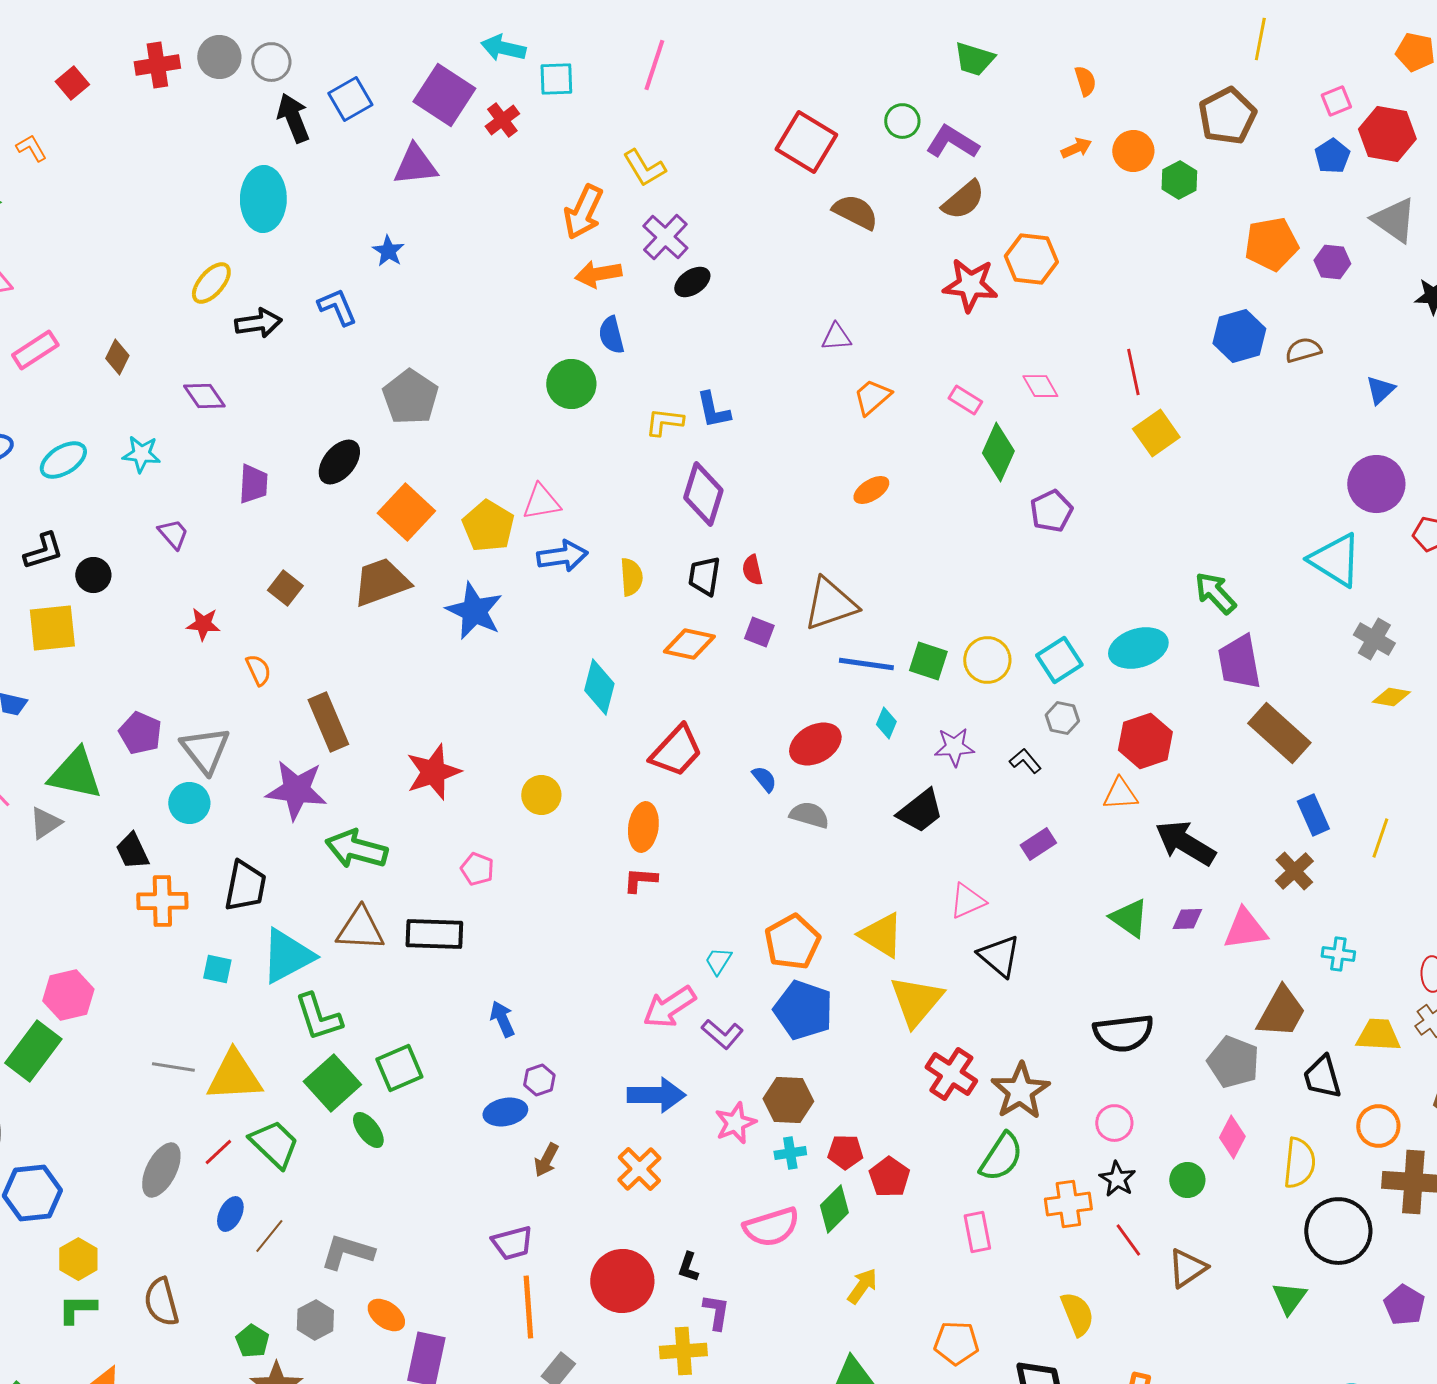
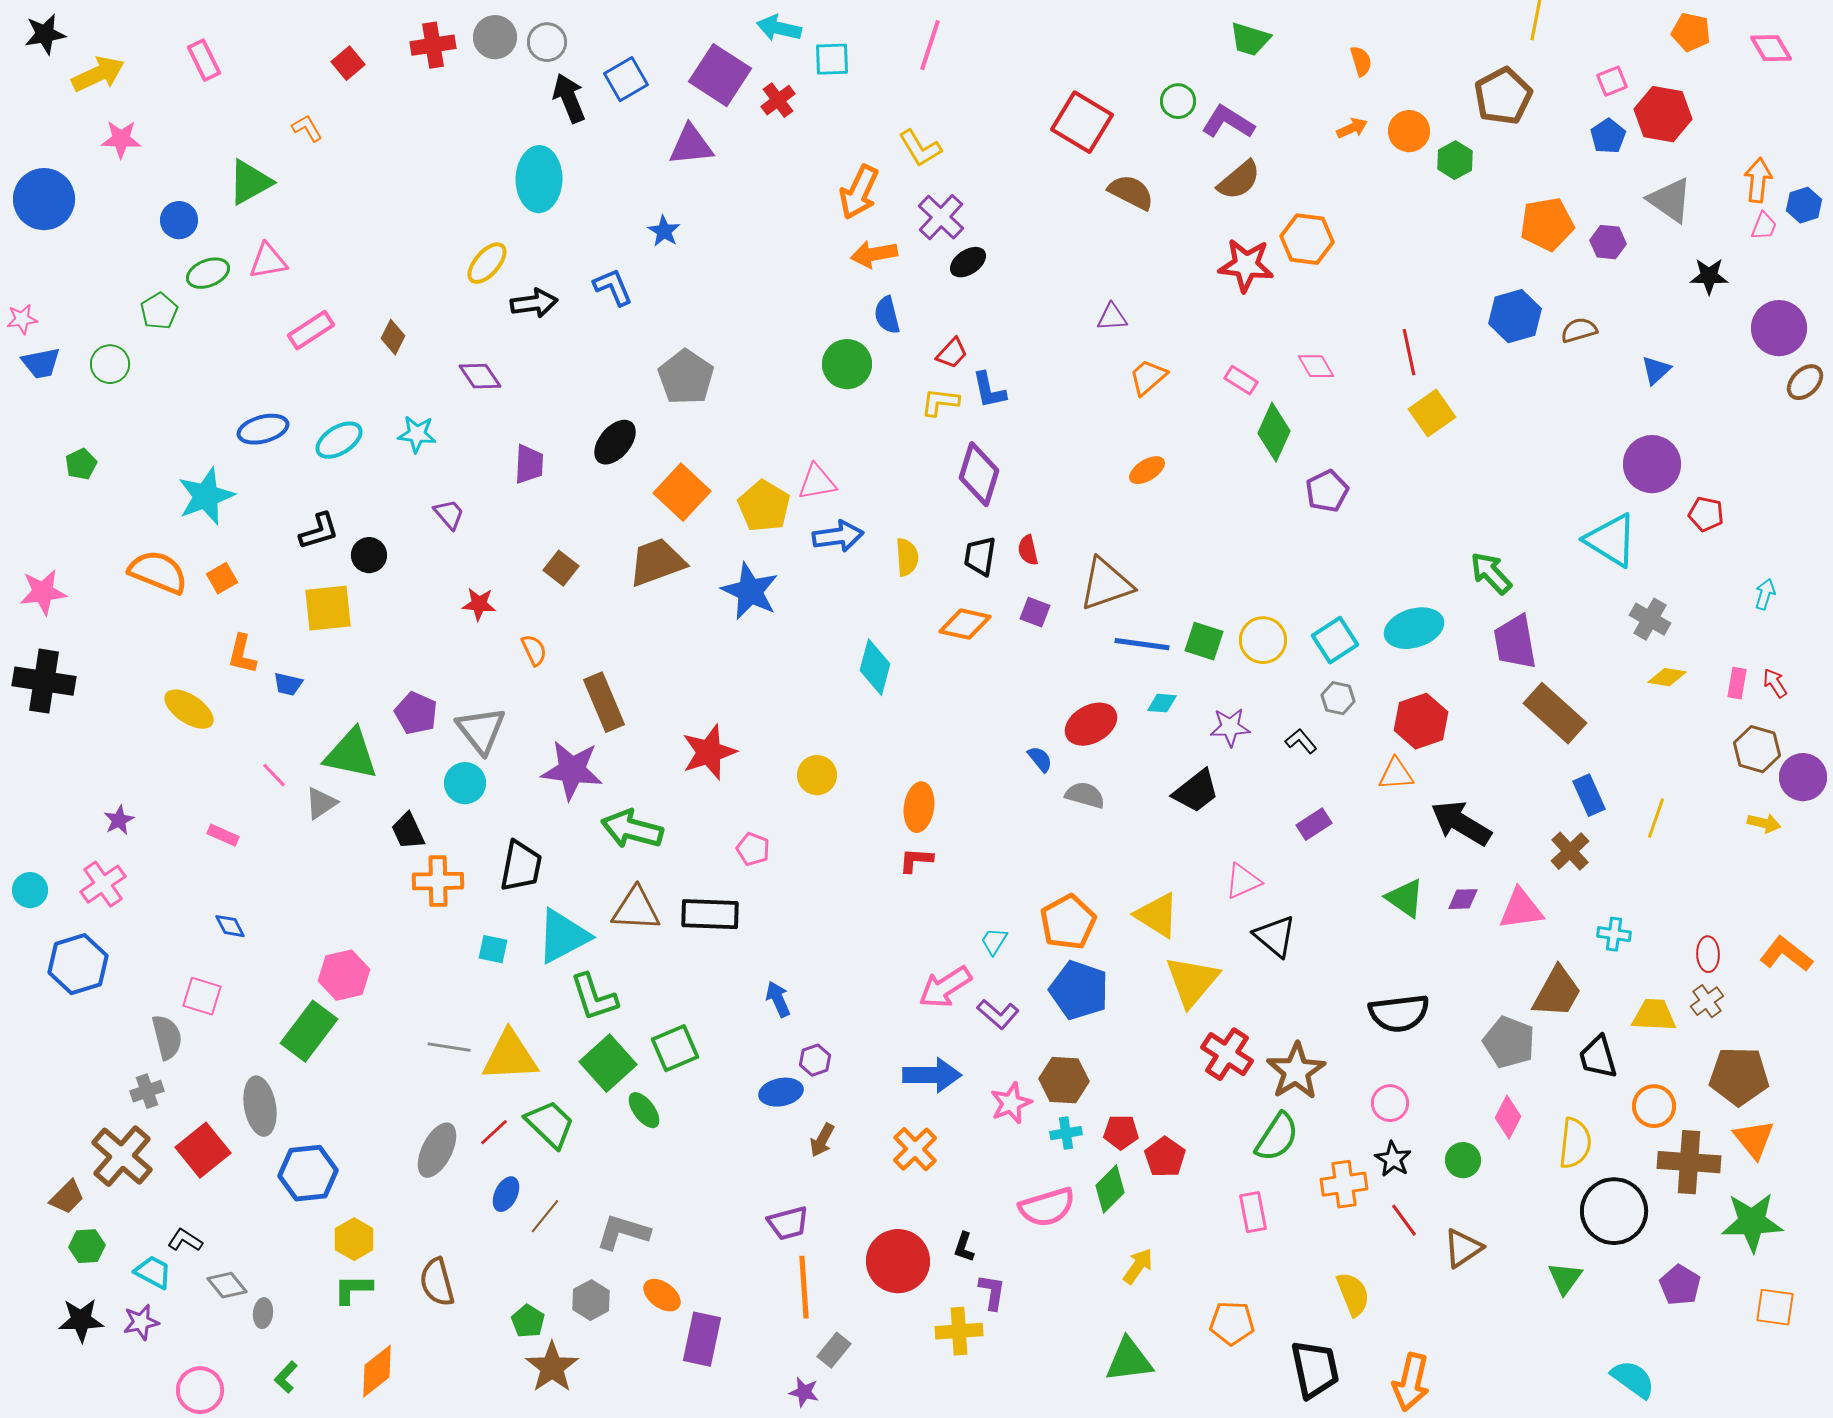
cyan diamond: (886, 723) -> (1162, 703), turned 72
red trapezoid: (676, 751) -> (952, 353), moved, size x0.6

